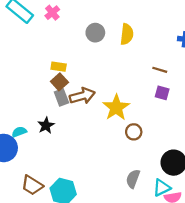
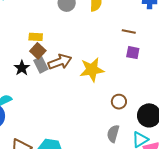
yellow star: (116, 107) -> (92, 70), turned 30
black star: (46, 125) -> (22, 68), moved
brown circle: (134, 132) -> (119, 102), moved

